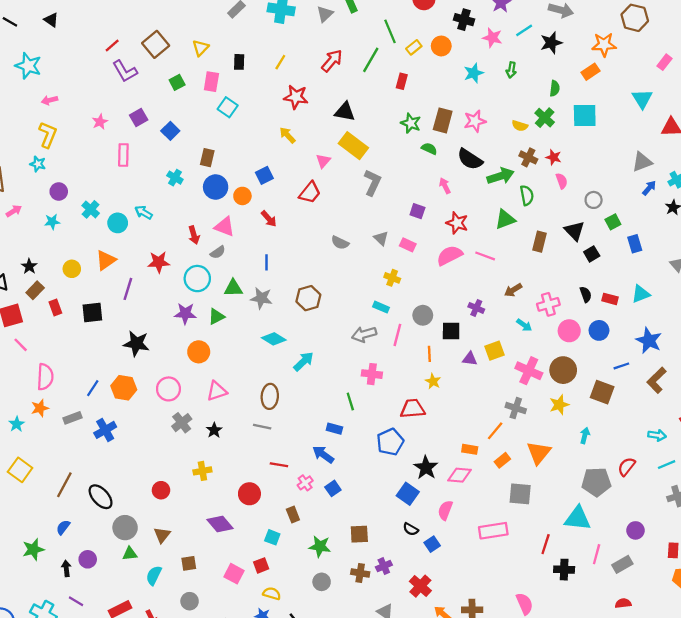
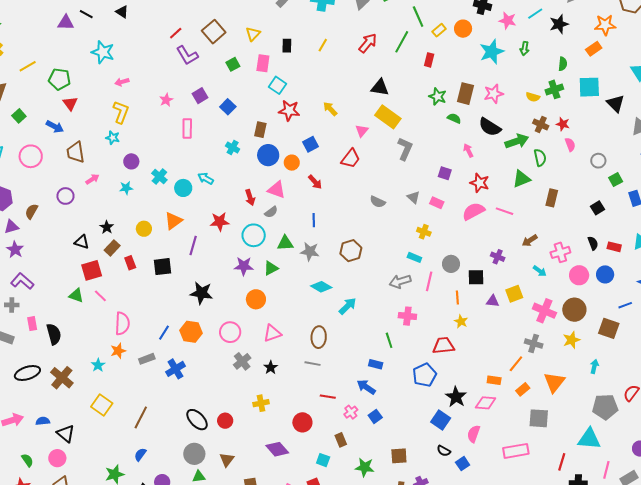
cyan star: (474, 73) -> (492, 52), size x1.4
red star: (296, 97) -> (289, 111), moved
green cross: (545, 118) -> (554, 89), turned 30
black triangle: (574, 231) -> (615, 103), moved
black ellipse: (101, 497) -> (197, 420), moved

